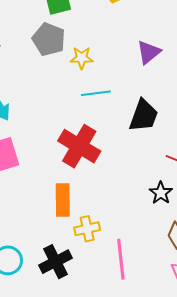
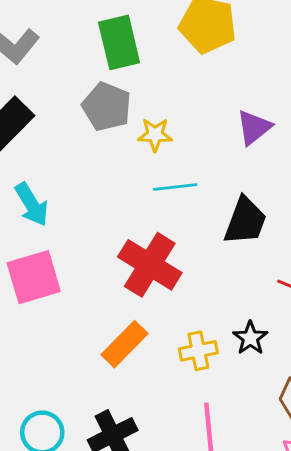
black star: (161, 193) -> (250, 338), moved
orange rectangle: (63, 200) -> (124, 344), turned 44
yellow cross: (87, 229) -> (198, 351), moved

